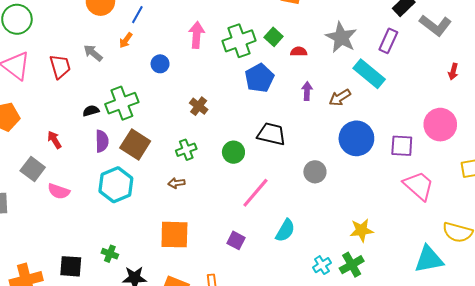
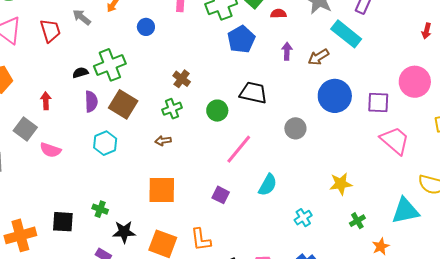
brown cross: (199, 106) -> (182, 79), moved
red arrow: (54, 140) -> (46, 101), turned 30
cyan hexagon: (116, 185) -> (105, 143), size x0.7
green cross: (352, 265) -> (357, 221), moved, size x0.7

